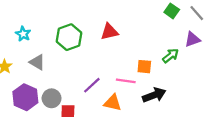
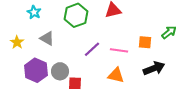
pink line: (126, 81) -> (119, 50), moved
purple line: (92, 85) -> (92, 49), moved

